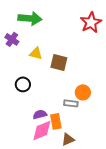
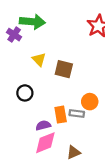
purple cross: (12, 39) -> (14, 35), moved
yellow triangle: (36, 53) -> (39, 59), turned 32
orange rectangle: (56, 121) -> (61, 115), moved

